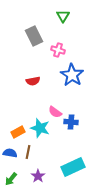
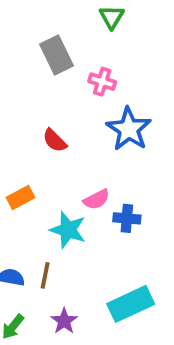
red semicircle: (33, 81) -> (55, 141), turned 56
pink semicircle: (55, 112) -> (96, 199), turned -64
orange rectangle: (18, 132) -> (20, 198), moved

